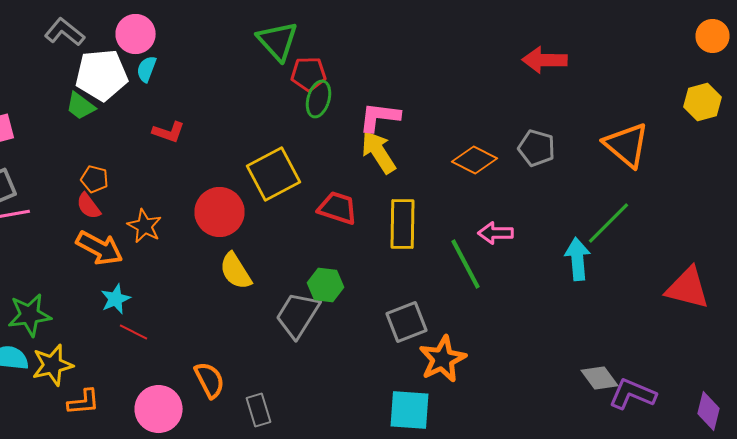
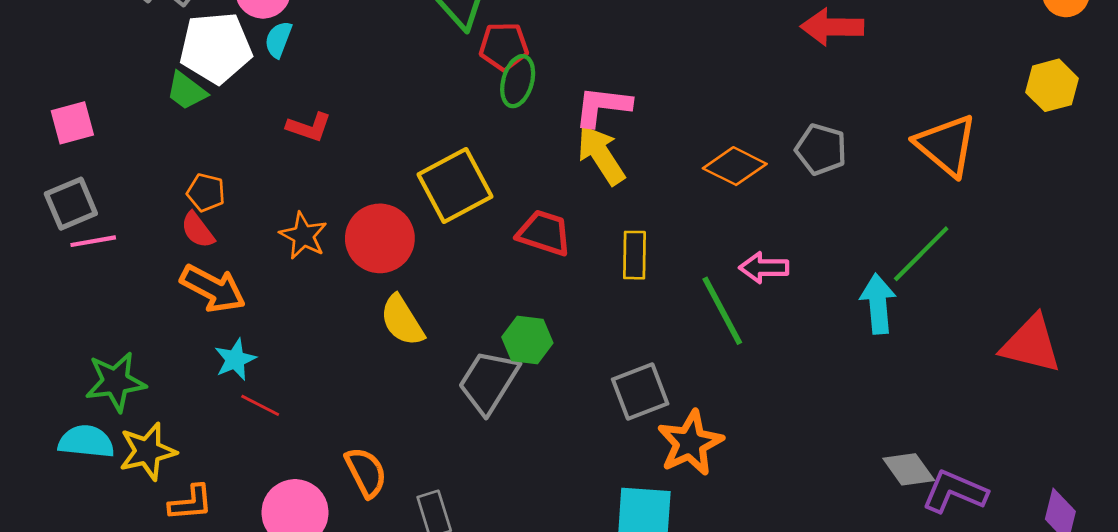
yellow rectangle: (402, 224) -> (635, 255), size x0.7
orange star: (144, 226) -> (303, 236), moved

